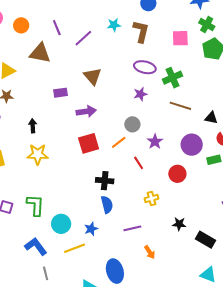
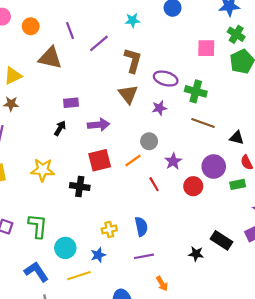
cyan star: (114, 25) -> (133, 20), moved
brown L-shape: (141, 31) -> (133, 60), moved
brown triangle: (93, 76) -> (128, 94), moved
green cross: (172, 78) -> (196, 91), turned 36
black arrow: (33, 126) -> (60, 128), moved, turned 32
red circle: (177, 174) -> (193, 186), moved
black cross: (105, 181) -> (80, 187), moved
yellow cross: (152, 198) -> (109, 229), moved
blue semicircle: (107, 205) -> (141, 227), moved
black rectangle: (206, 240) -> (222, 240), moved

